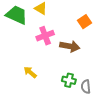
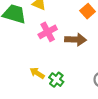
green cross: (69, 80) -> (56, 80), moved, turned 32

